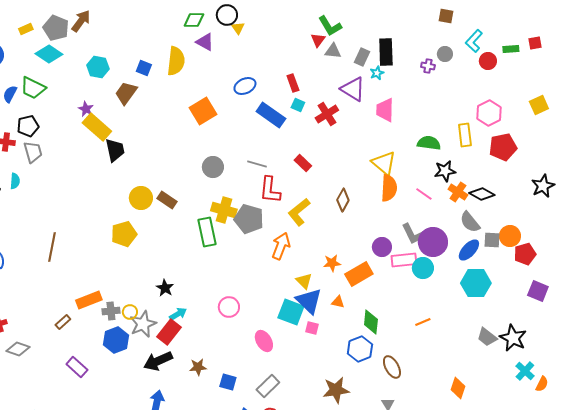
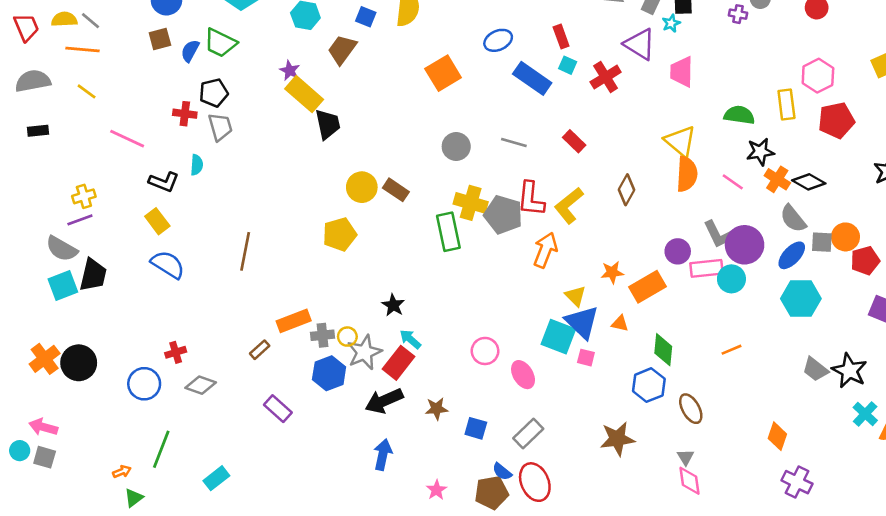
red L-shape: (270, 190) -> (531, 199), moved
pink circle: (229, 307) -> (485, 351), moved
cyan arrow: (178, 314) -> (410, 339), turned -108

